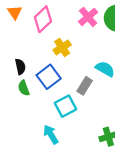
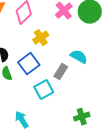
cyan arrow: (51, 134) -> (22, 120), moved

